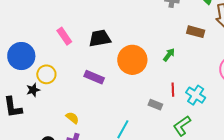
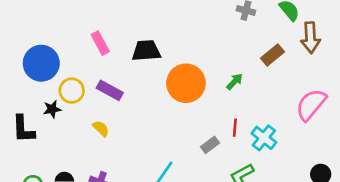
brown rectangle: (196, 32) -> (273, 55), turned -60
purple rectangle: (94, 77) -> (110, 90), moved
gray rectangle: (155, 105) -> (210, 145), turned -64
yellow semicircle: (72, 118) -> (101, 129), moved

